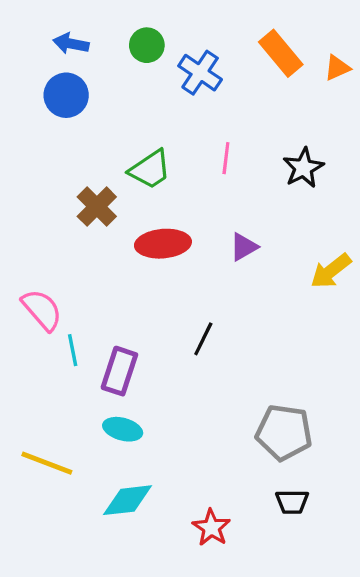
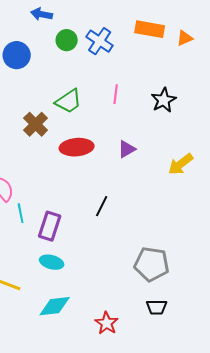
blue arrow: (71, 44) -> (42, 14), moved
green circle: (147, 45) -> (67, 40), moved
orange rectangle: (281, 53) -> (150, 29), turned -40

